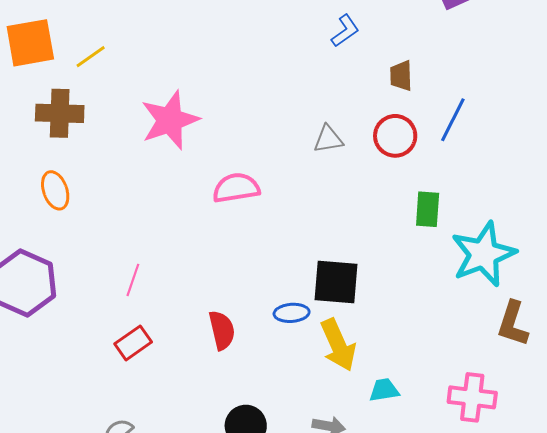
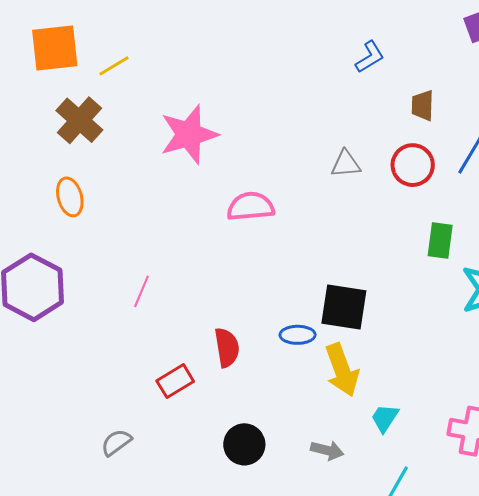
brown cross: (60, 113) -> (79, 120), turned 36
red rectangle: (133, 343) -> (175, 381), moved
cyan trapezoid: (384, 390) -> (385, 418), turned -52

